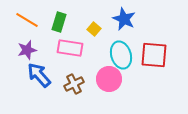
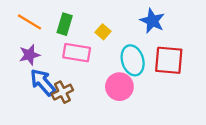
blue star: (124, 19) -> (152, 21), moved
brown cross: (74, 84) -> (62, 92), moved

